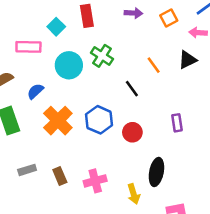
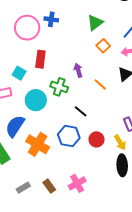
purple arrow: (133, 13) -> (78, 70), moved, turned -96
red rectangle: (87, 16) -> (40, 59), turned 30
black line: (132, 89) -> (81, 111), moved
blue semicircle: (35, 91) -> (15, 126), size x1.6
yellow arrow: (134, 194) -> (120, 142), moved

